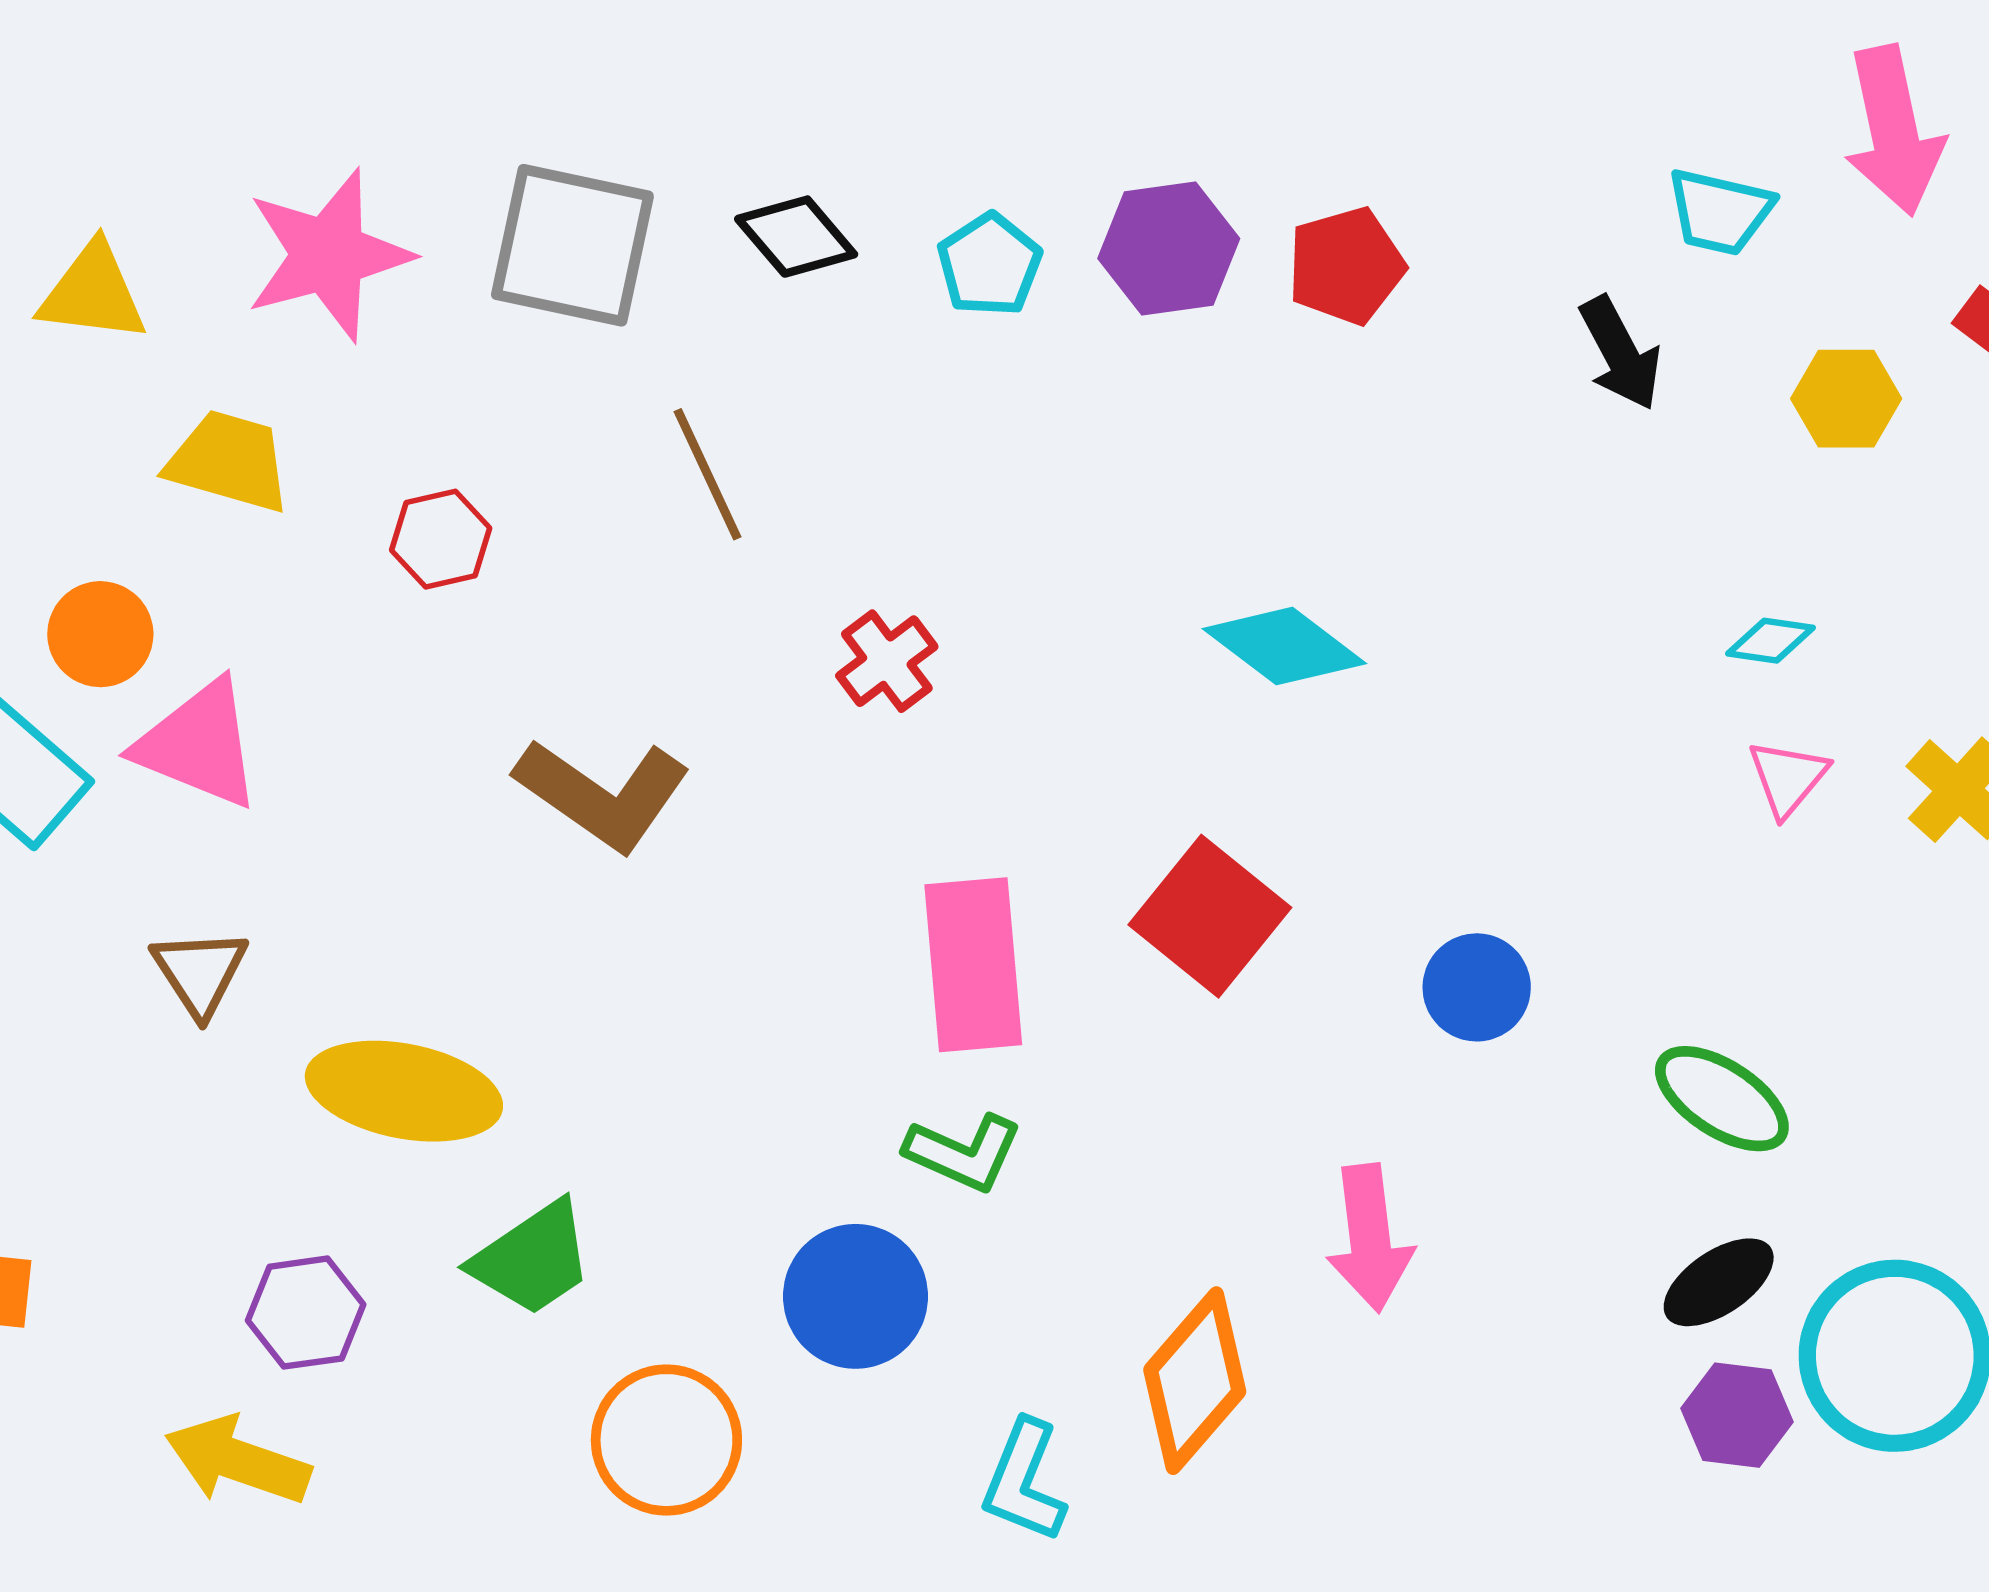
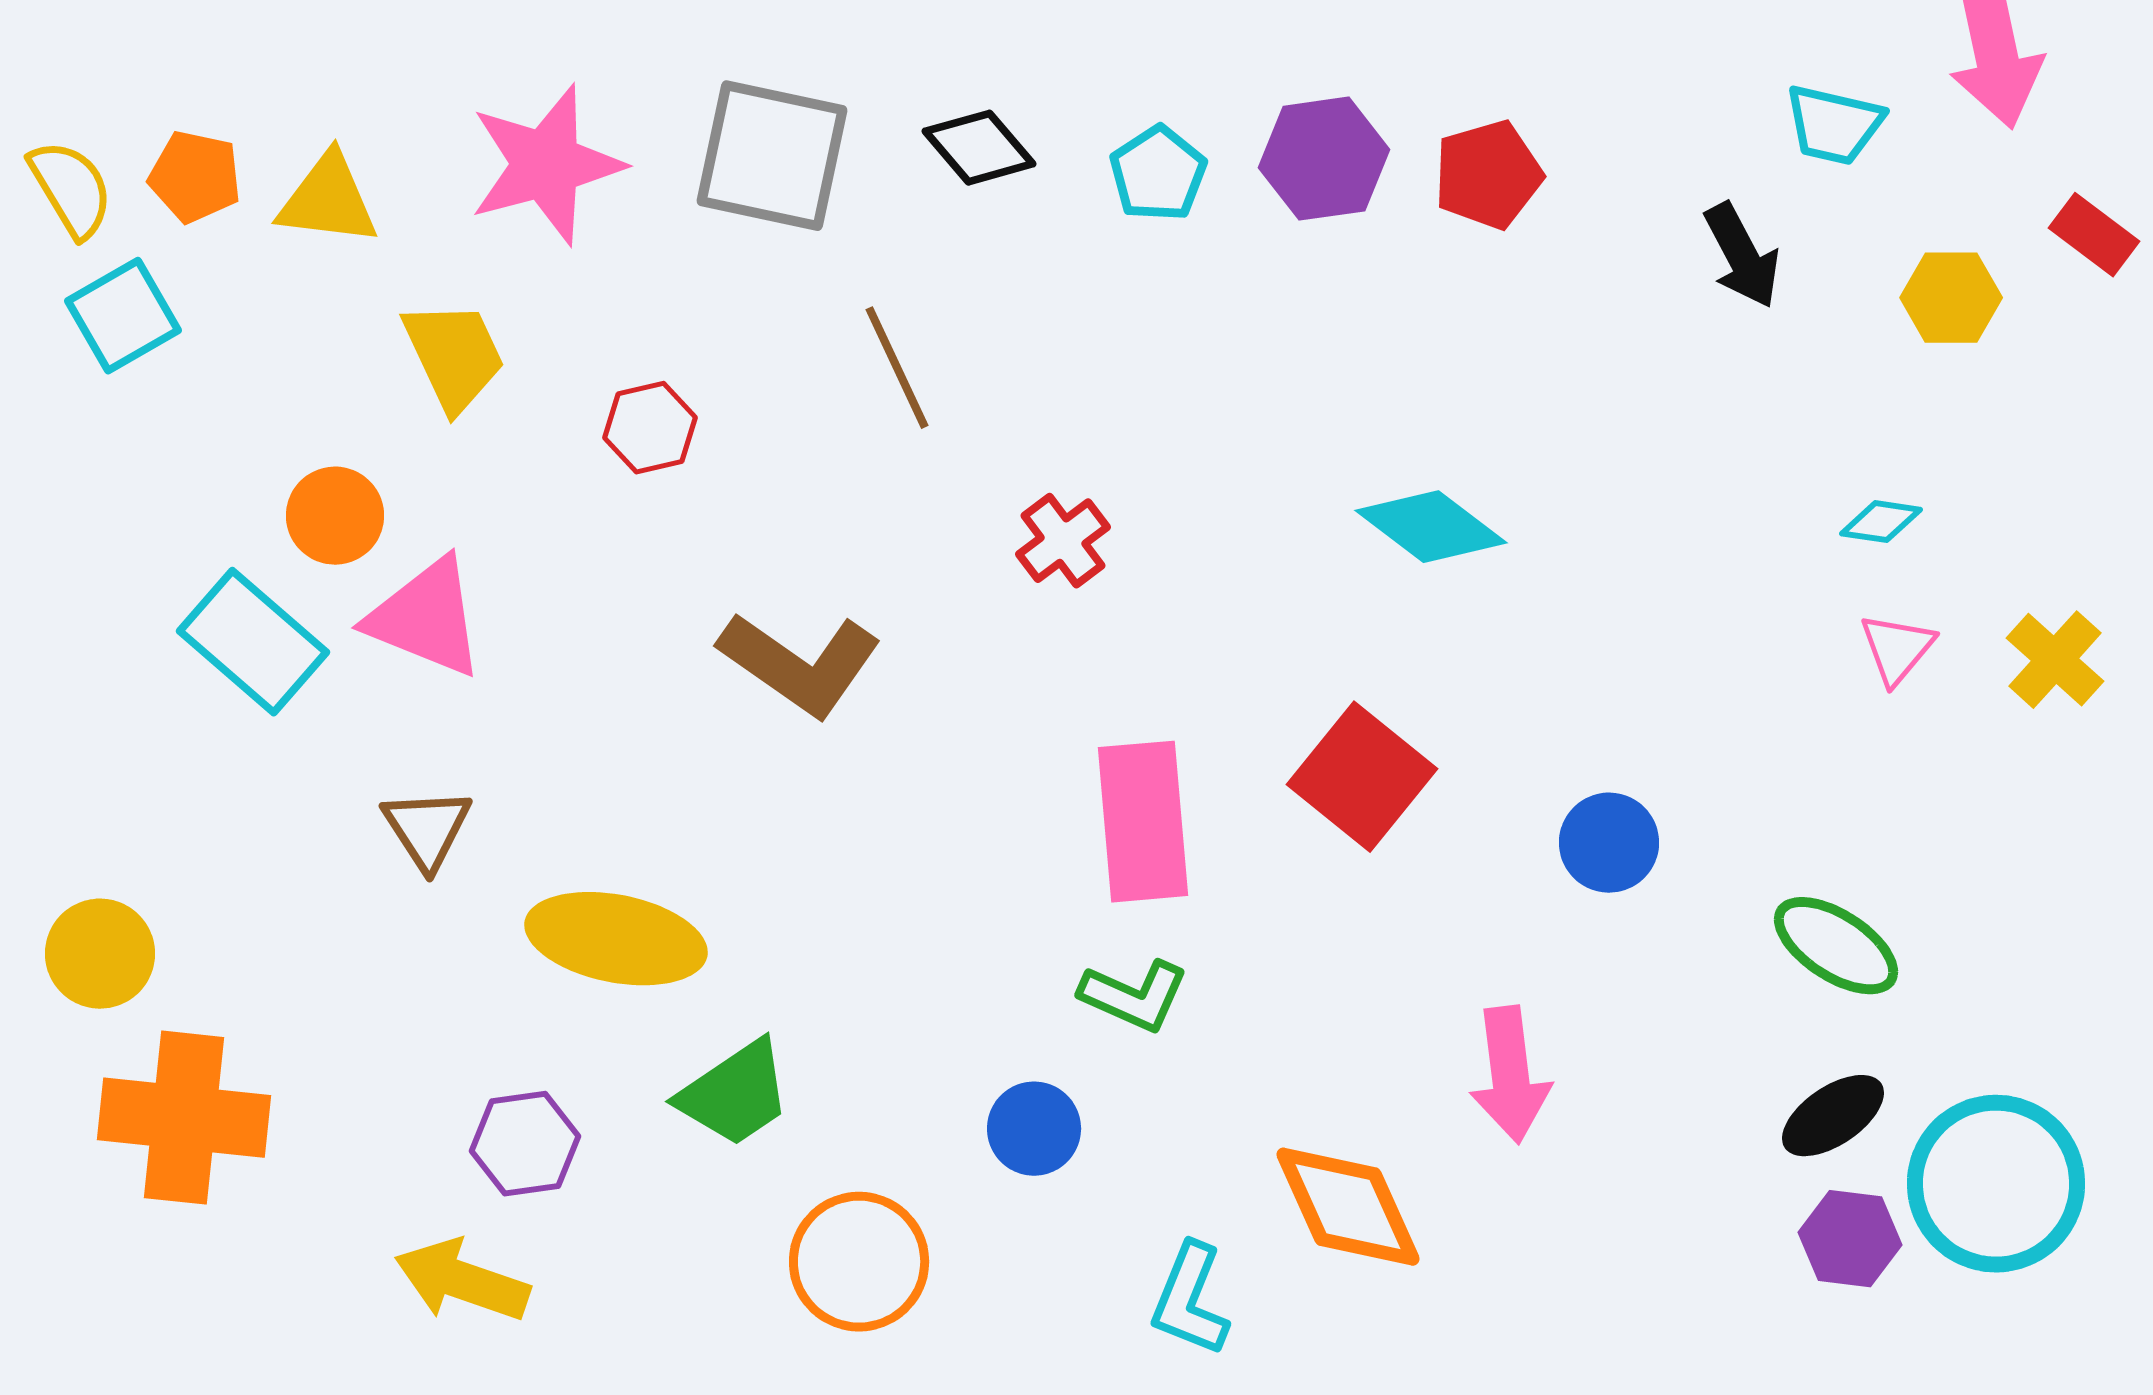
yellow trapezoid: (229, 461) -> (454, 356), turned 49
blue circle: (855, 1296) -> (1034, 1129), size x0.7
orange diamond: (1195, 1381) -> (1348, 1207), turned -65

